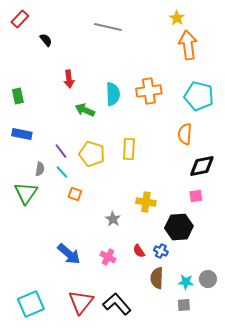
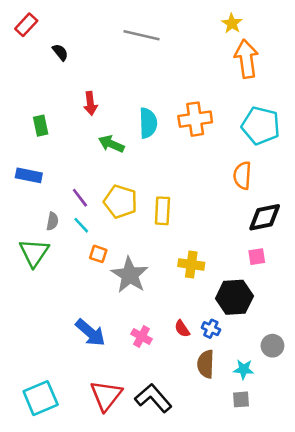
green rectangle: (18, 96) -> (41, 126), moved
yellow rectangle: (129, 149) -> (162, 211), moved
gray star: (113, 219) -> (130, 275), moved, size x1.8
gray circle: (208, 279) -> (272, 346), moved

